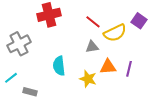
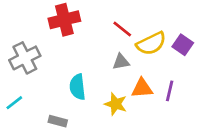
purple square: (139, 21) -> (183, 45), moved
gray rectangle: (30, 92) -> (58, 121), moved

